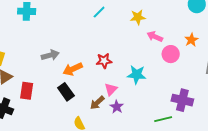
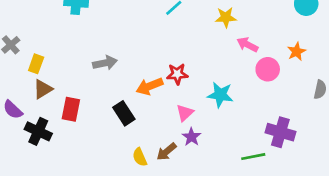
orange arrow: (73, 69) -> (150, 86), moved
brown arrow: (97, 103) -> (166, 152), moved

